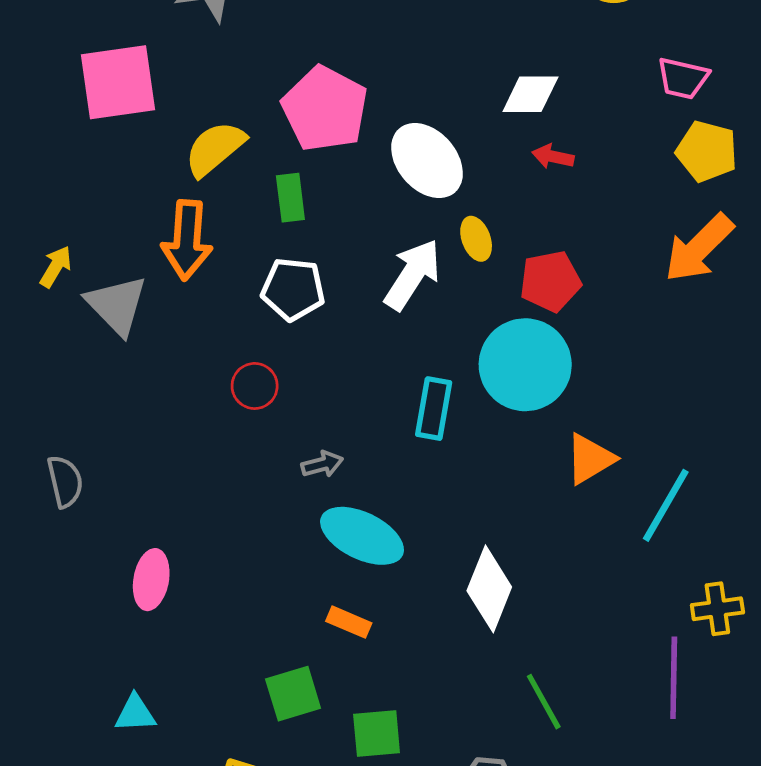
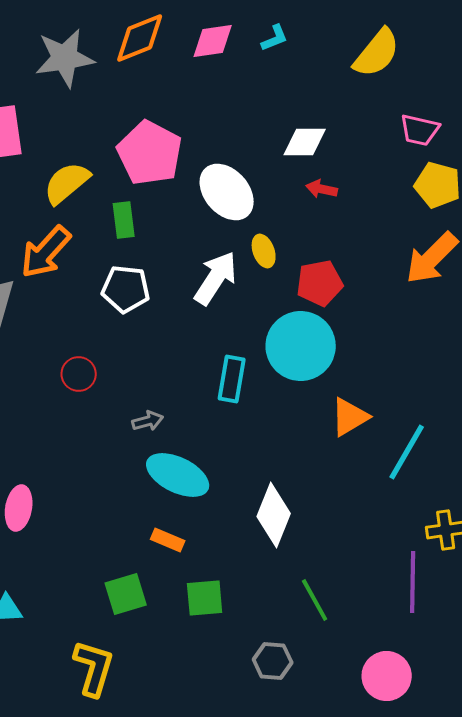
orange arrow: (187, 240) -> (46, 252), turned 38
red circle: (255, 386) -> (79, 374), moved
green square: (377, 733) -> (205, 598), moved

